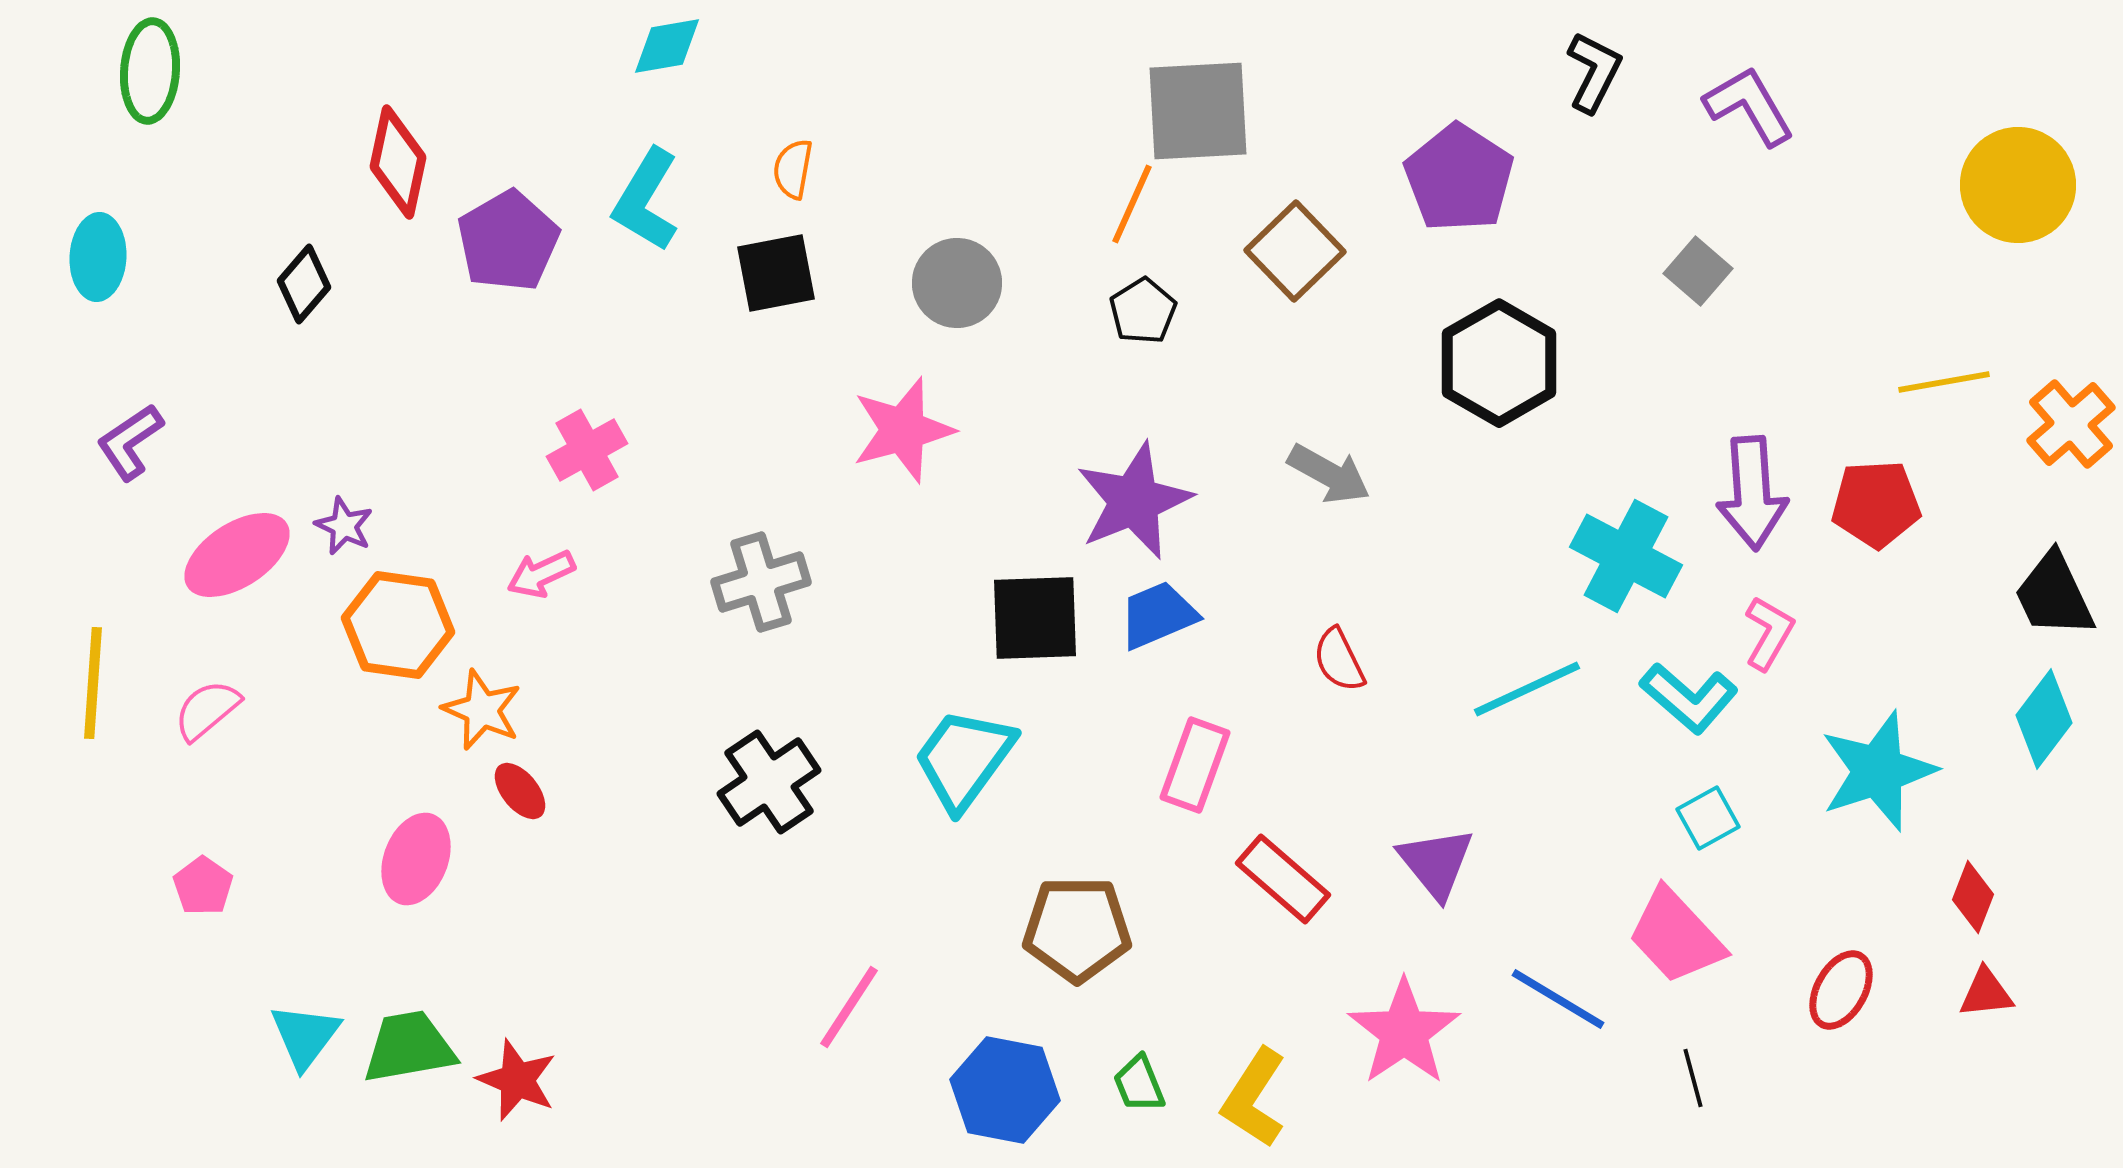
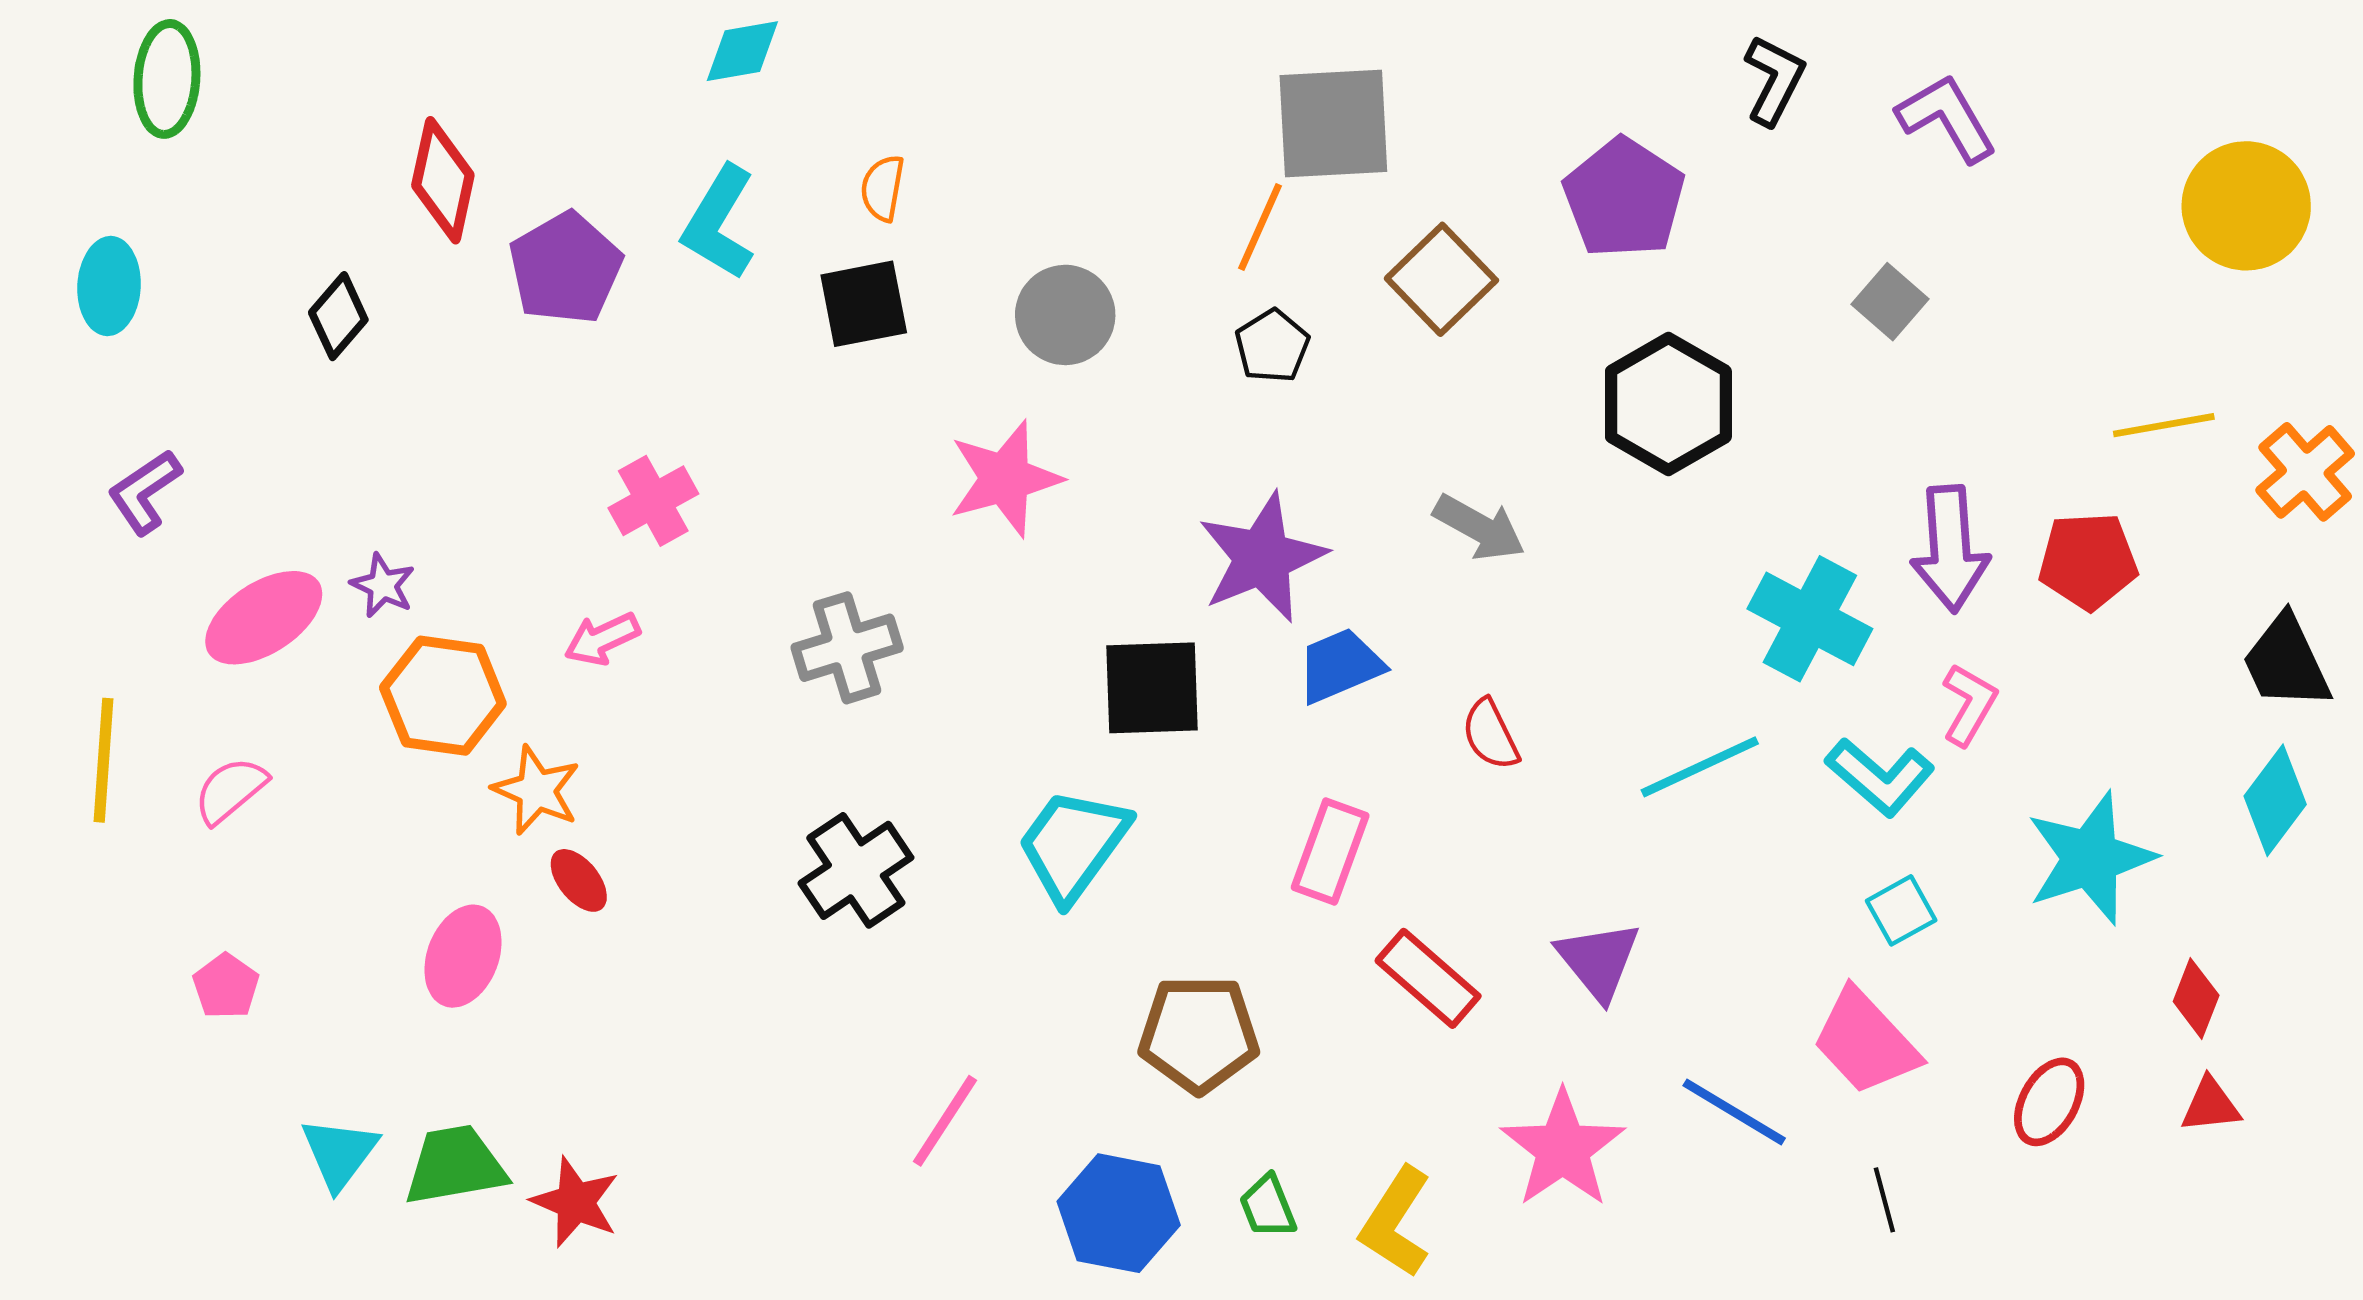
blue trapezoid: (1158, 615) -> (1340, 666), moved

